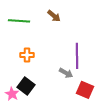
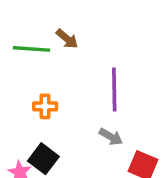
brown arrow: (54, 16) -> (67, 39), moved
purple line: (77, 56) -> (114, 89), moved

